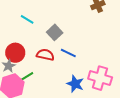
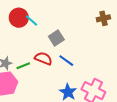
red circle: (15, 53) -> (19, 18), moved
green line: (27, 76) -> (23, 66), moved

